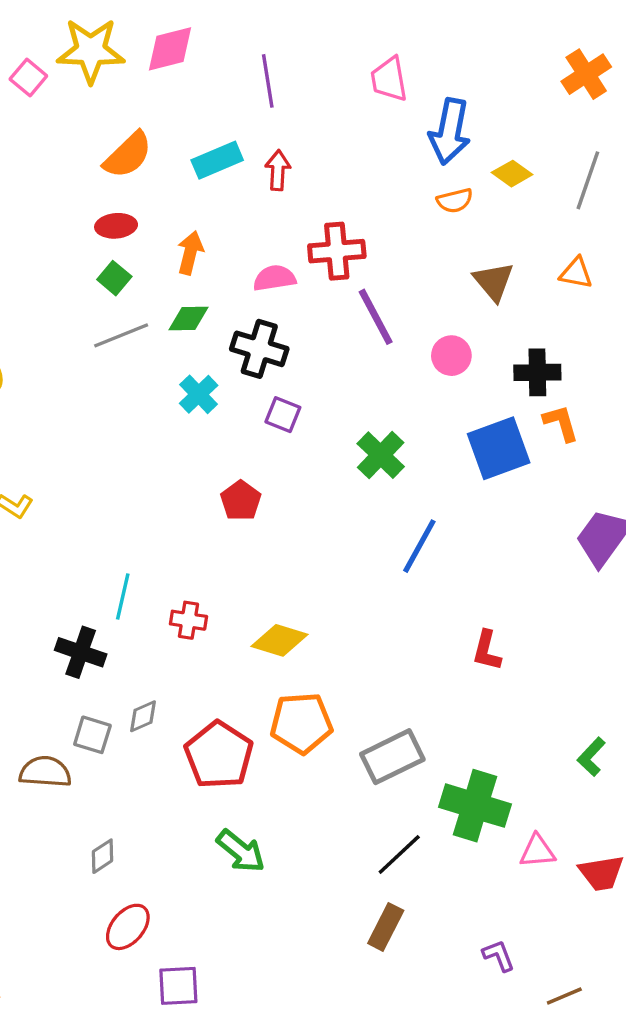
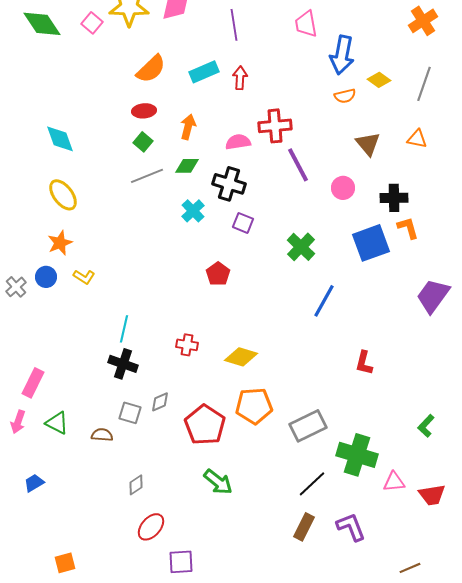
cyan line: (123, 597) -> (124, 329), moved
brown semicircle: (45, 772) -> (102, 435), size x0.7
purple L-shape: (499, 956) -> (351, 527), moved, size x1.5

